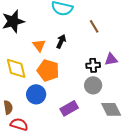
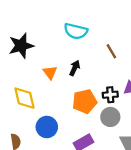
orange pentagon: (48, 70) -> (85, 101), moved, turned -30

